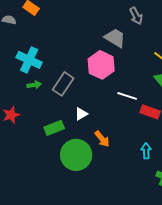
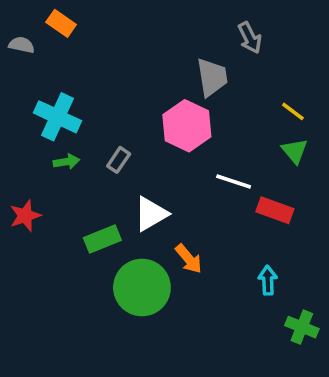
gray trapezoid: (115, 38) -> (212, 77), turned 50
gray rectangle: (63, 84) -> (119, 160), size x0.6
white triangle: (81, 114) -> (151, 214), size x1.5

